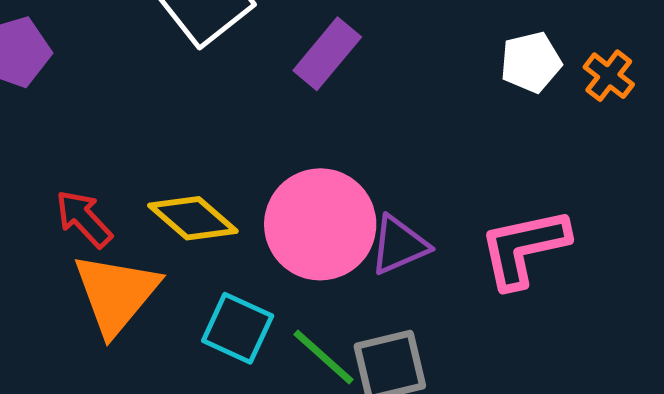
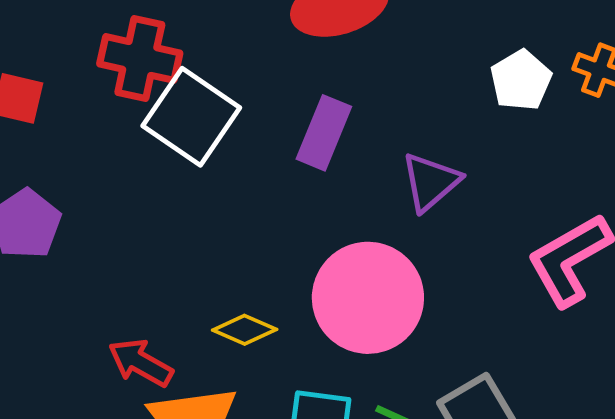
yellow diamond: (193, 218) -> (245, 330), size x0.7
purple triangle: (399, 245) -> (430, 182), moved

